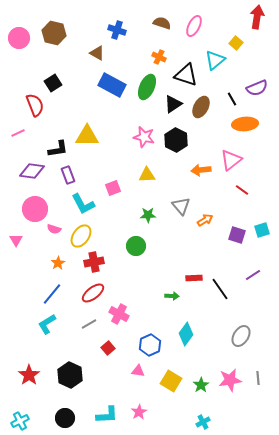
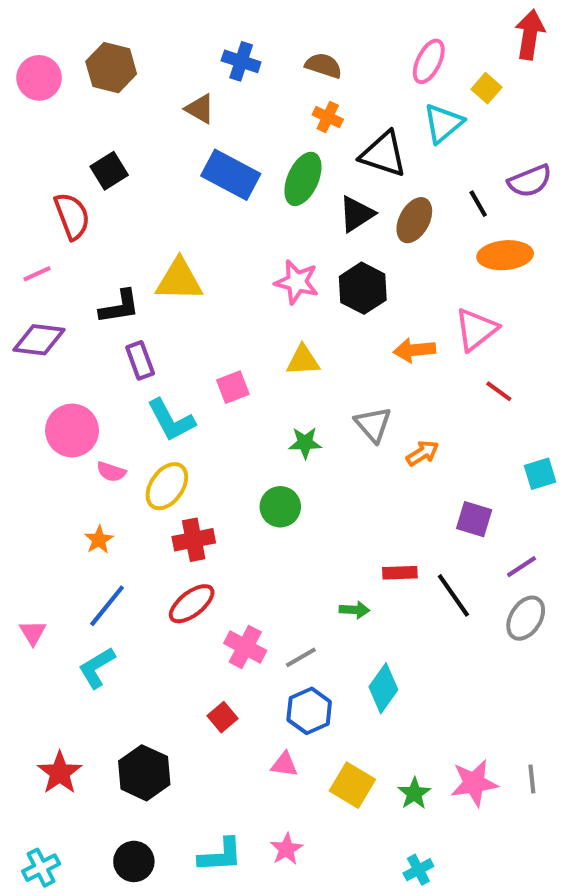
brown semicircle: (162, 23) -> (324, 65), moved
pink ellipse: (194, 26) -> (429, 61), moved
purple diamond: (32, 171) -> (39, 340), moved
purple square: (237, 235) -> (474, 519), moved
pink triangle: (16, 240) -> (33, 633), moved
orange star: (58, 263) -> (99, 540), moved
gray line: (89, 324) -> (301, 657), moved
gray ellipse: (241, 336) -> (526, 618), moved

